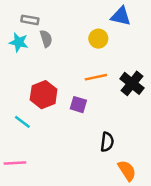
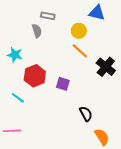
gray rectangle: (30, 20) -> (48, 16), moved
cyan star: (19, 42) -> (15, 55), moved
orange line: (96, 77) -> (80, 51), moved, turned 54
black semicircle: (107, 142) -> (86, 114), turned -35

